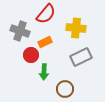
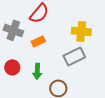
yellow cross: (76, 28) -> (81, 31), moved
red circle: (31, 55) -> (12, 67), moved

